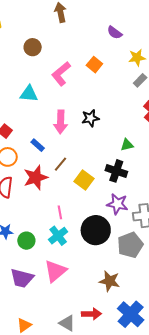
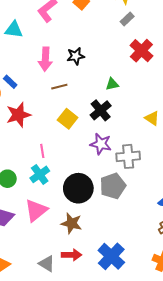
blue rectangle: (38, 145) -> (10, 82), moved
brown line: (60, 164) -> (59, 87), moved, turned 35
black cross: (116, 171) -> (101, 110), turned 30
black circle: (96, 230) -> (78, 188), moved
brown star: (109, 281) -> (71, 223), moved

